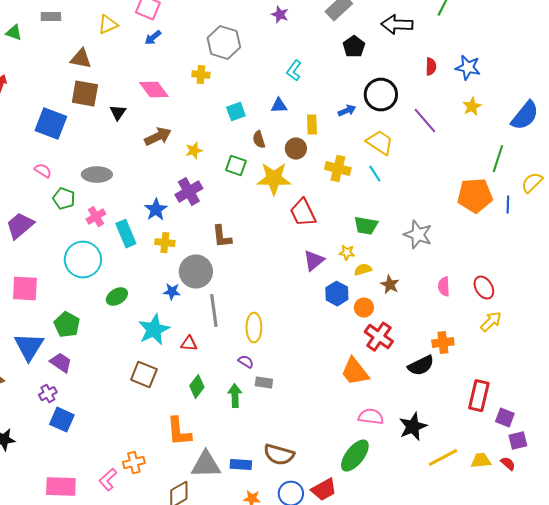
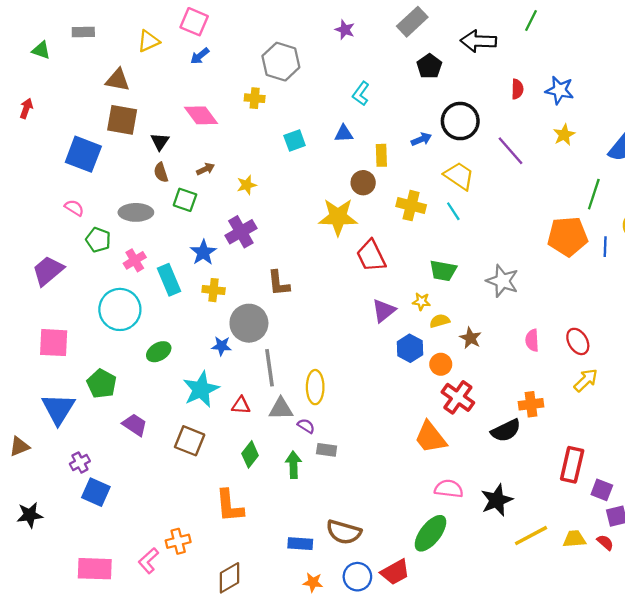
brown arrow: (158, 137) -> (206, 169), size x0.6
brown semicircle: (259, 140) -> (161, 172), moved
green square: (236, 166) -> (185, 200), moved
purple trapezoid: (61, 363) -> (135, 425), moved
gray triangle: (206, 465) -> (281, 409), moved, size x0.7

